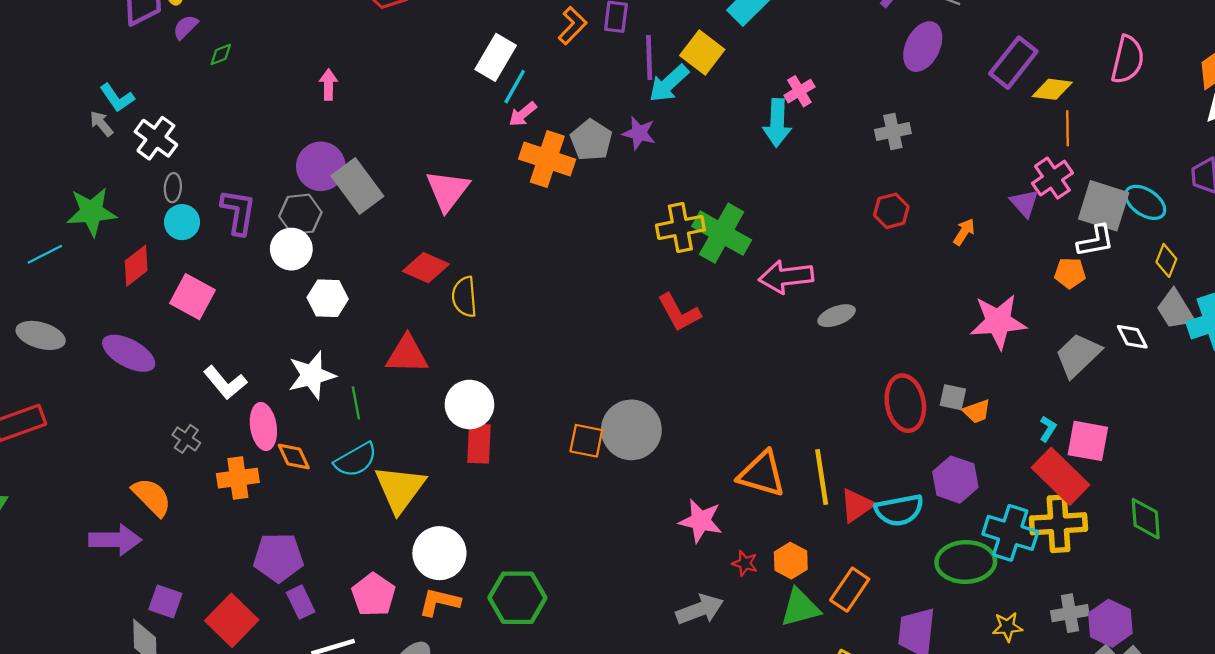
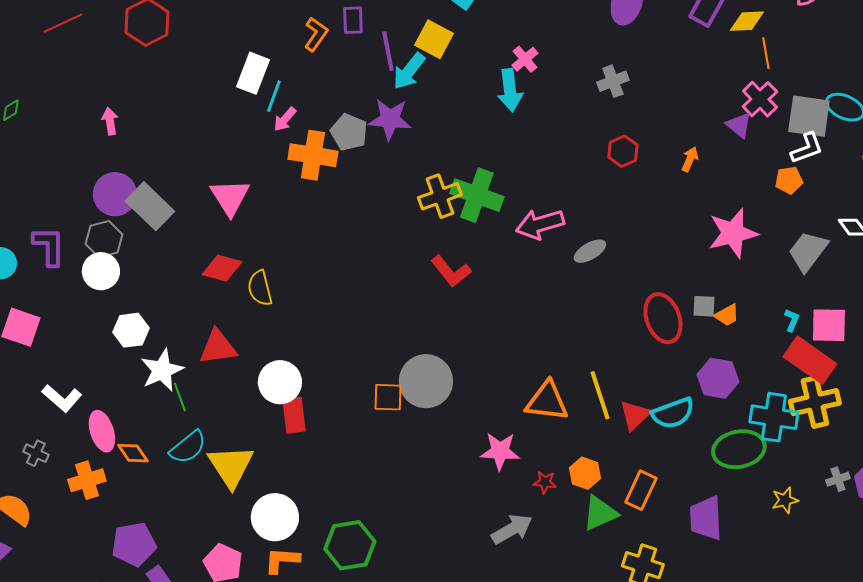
purple star: (639, 133) -> (390, 119), size x1.4
white hexagon: (328, 298) -> (131, 330), moved
white star: (312, 375) -> (162, 370), moved
gray cross: (1070, 613) -> (838, 479), size x0.7

